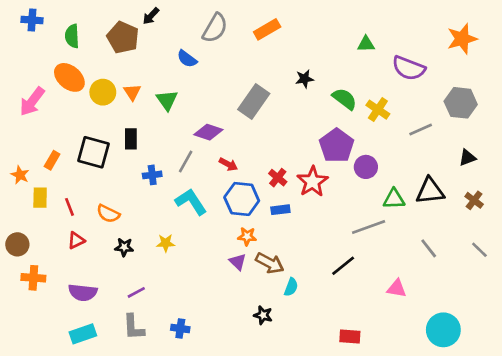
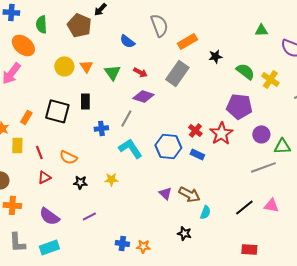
gray semicircle: (215, 28) -> (159, 25), moved, turned -50
orange rectangle: (267, 29) -> (187, 41), moved
orange ellipse: (69, 77) -> (23, 45), moved
purple pentagon: (337, 146) -> (239, 106), turned -30
red arrow: (228, 164) -> (140, 72), moved
purple circle: (366, 167) -> (261, 134), moved
blue rectangle: (280, 210) -> (197, 154), turned 32
orange star: (247, 236) -> (143, 246), moved
black line: (343, 266) -> (244, 207), moved
pink triangle: (397, 288) -> (271, 205), moved
purple semicircle: (83, 292) -> (49, 216), turned 30
gray L-shape: (134, 327) -> (17, 242), moved

